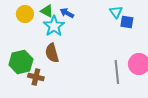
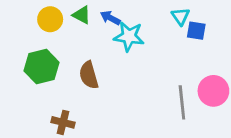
cyan star: (54, 26) -> (129, 36), moved, turned -30
green hexagon: (21, 62) -> (42, 67), moved
brown cross: (36, 77) -> (63, 122), moved

